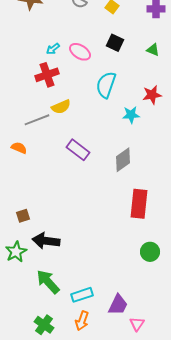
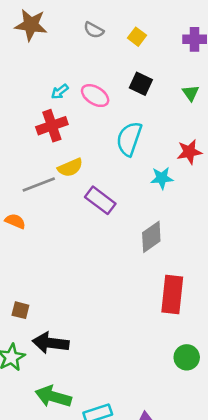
green triangle: (153, 50) -> (191, 93), turned 32
purple rectangle: (78, 150) -> (100, 200), moved
brown square: (23, 216) -> (20, 310), turned 32
green arrow: (48, 282) -> (53, 397), turned -32

